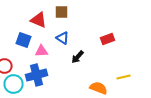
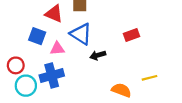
blue triangle: (63, 38) -> (81, 34), size x1.5
black arrow: (78, 57) -> (98, 55), turned 32

